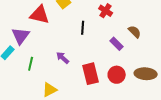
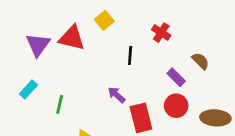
purple triangle: (21, 36) -> (38, 45), moved
purple arrow: (63, 58) -> (117, 95), moved
red circle: (117, 75) -> (176, 106), moved

